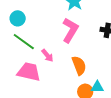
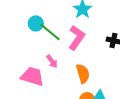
cyan circle: (18, 18) -> (36, 23), moved
green line: (24, 42) -> (50, 32), moved

